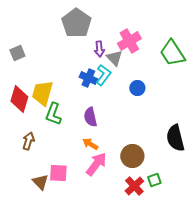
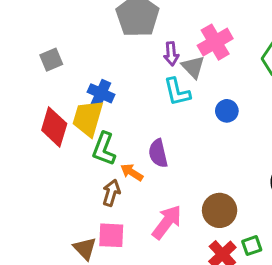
cyan L-shape: (103, 75) -> (177, 92), turned 130
blue cross: (88, 78) -> (101, 93), moved
brown arrow: (28, 141) -> (111, 193), moved
orange arrow: (90, 144) -> (132, 172), moved

